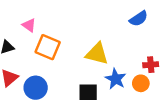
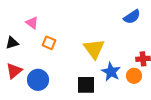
orange square: (48, 47) -> (49, 43), size x0.6
yellow triangle: (97, 54) -> (94, 49), turned 40

